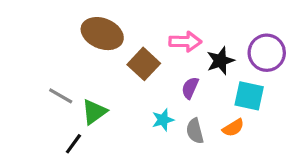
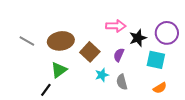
brown ellipse: (102, 34) -> (61, 41), moved, turned -30
brown square: (144, 64) -> (90, 52), moved
gray line: (61, 96) -> (27, 41), moved
orange semicircle: (233, 128) -> (160, 88), moved

